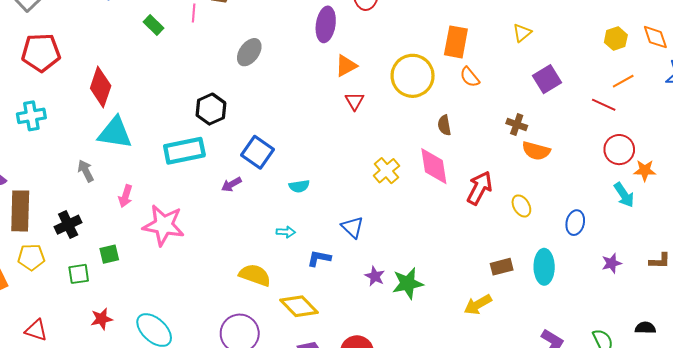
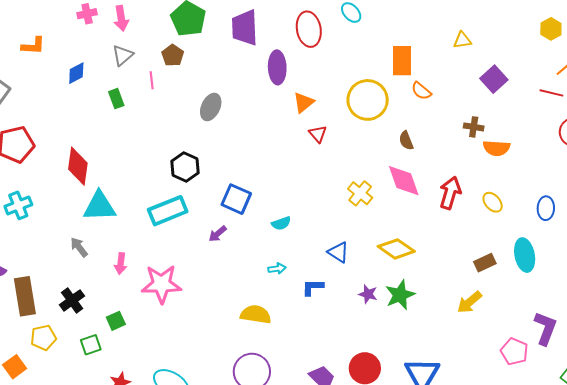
green rectangle: (153, 25) -> (116, 99), turned 36
yellow triangle: (522, 33) -> (462, 40), turned 42
yellow diamond: (299, 306) -> (396, 249), moved

